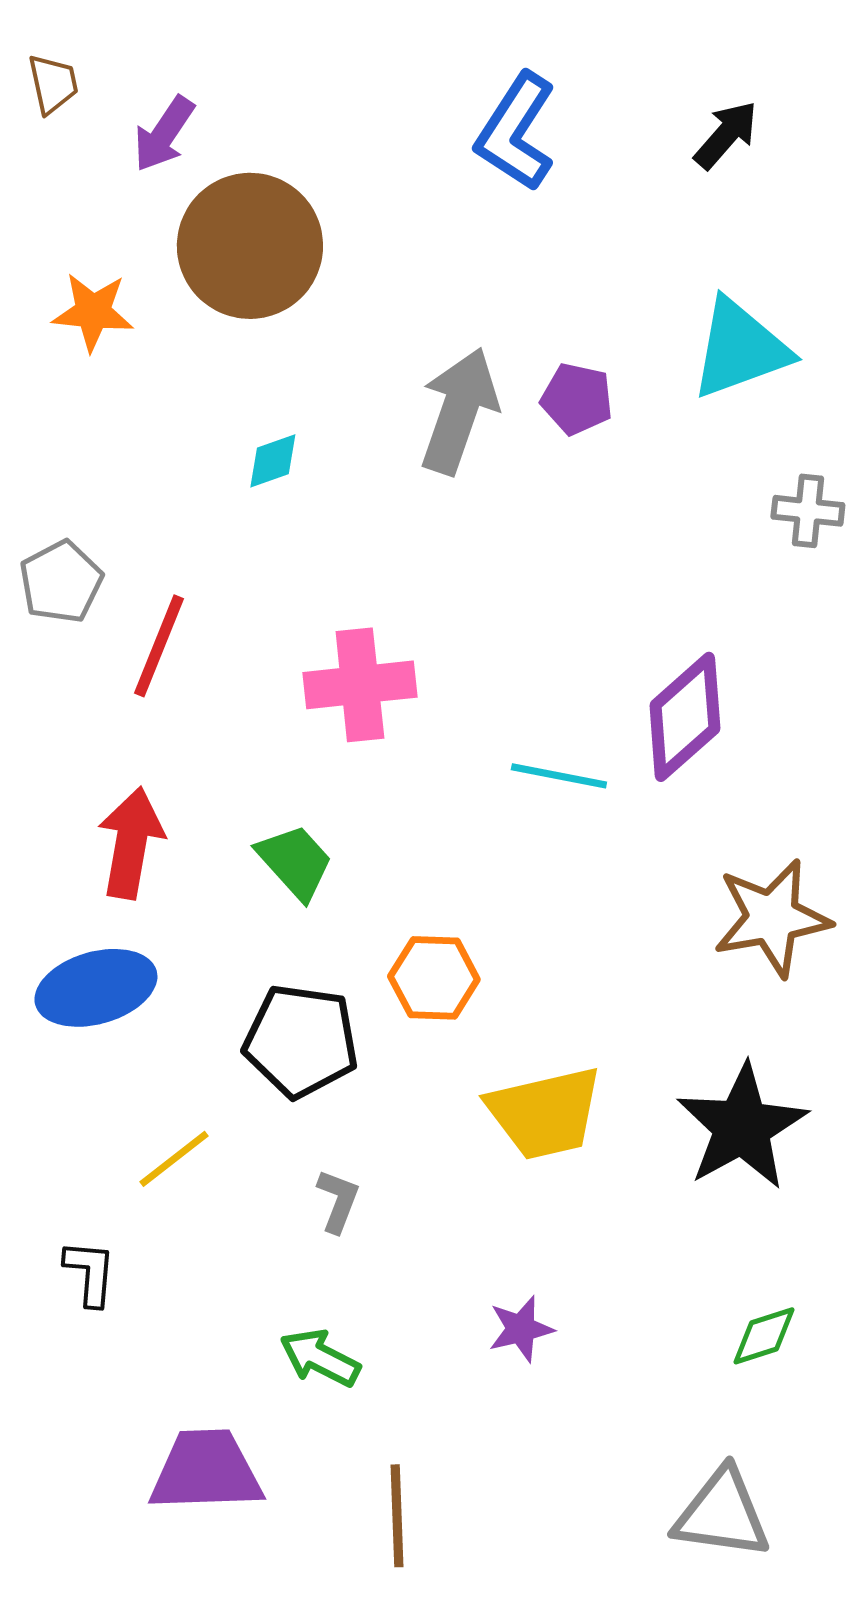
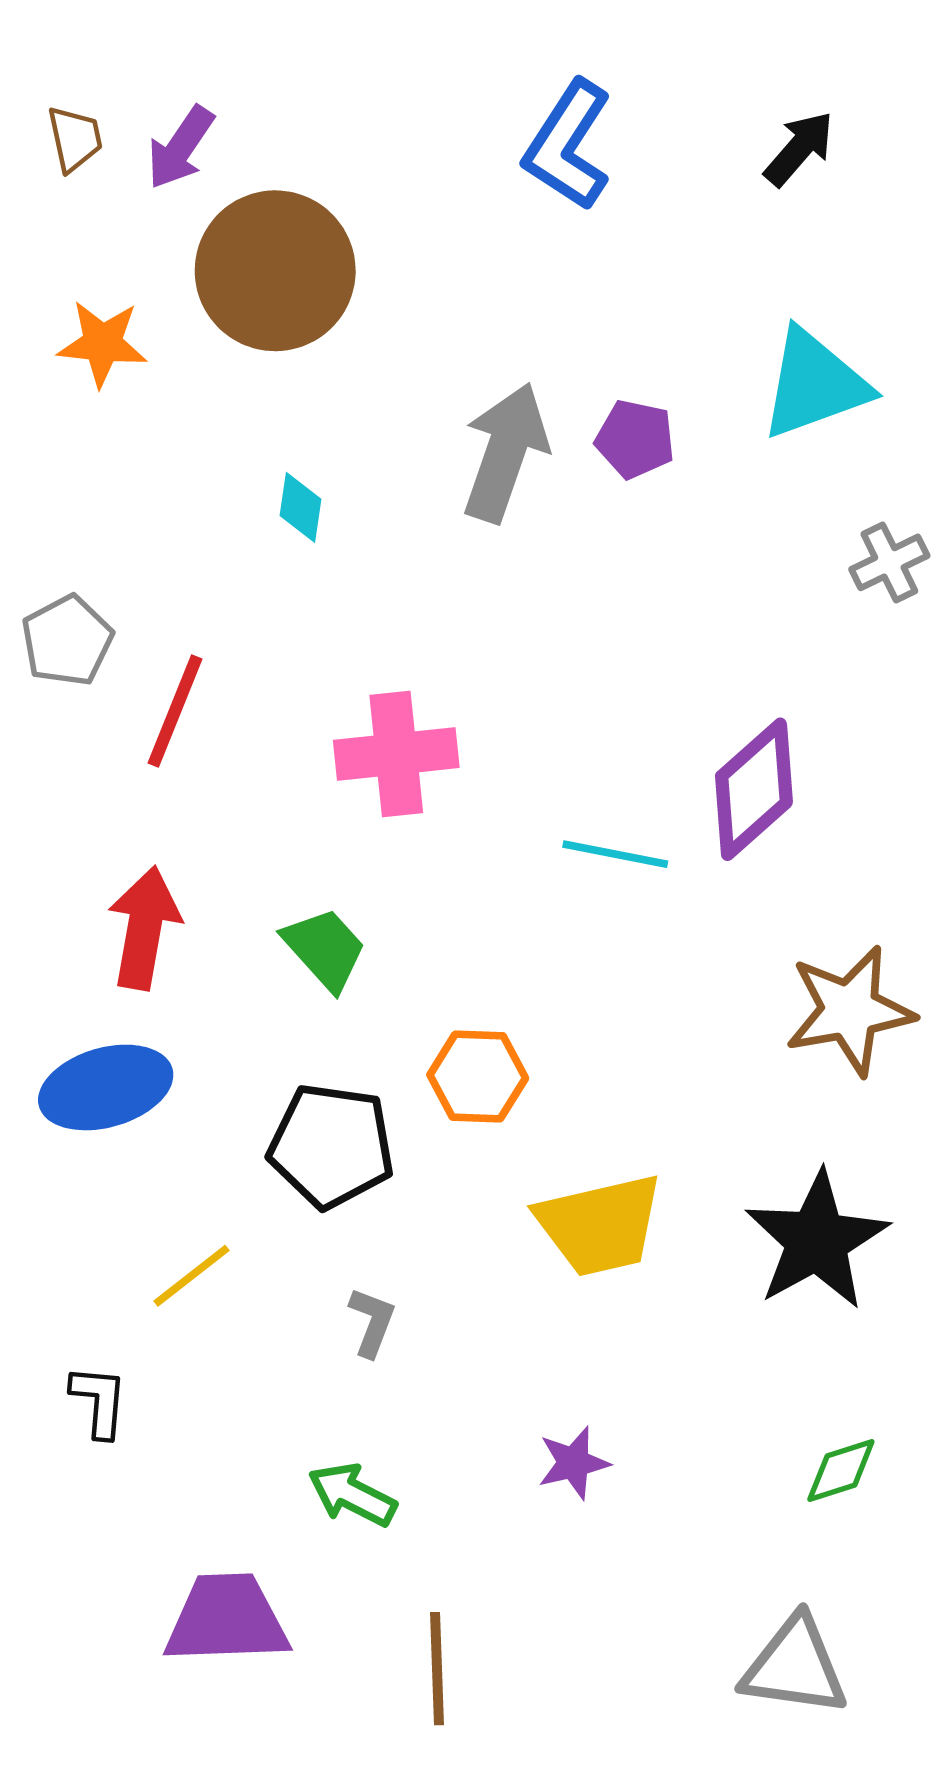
brown trapezoid: (53, 84) -> (75, 139), moved
cyan diamond: (273, 461) -> (300, 507), turned -62
gray cross: (808, 511) -> (889, 562), turned -32

